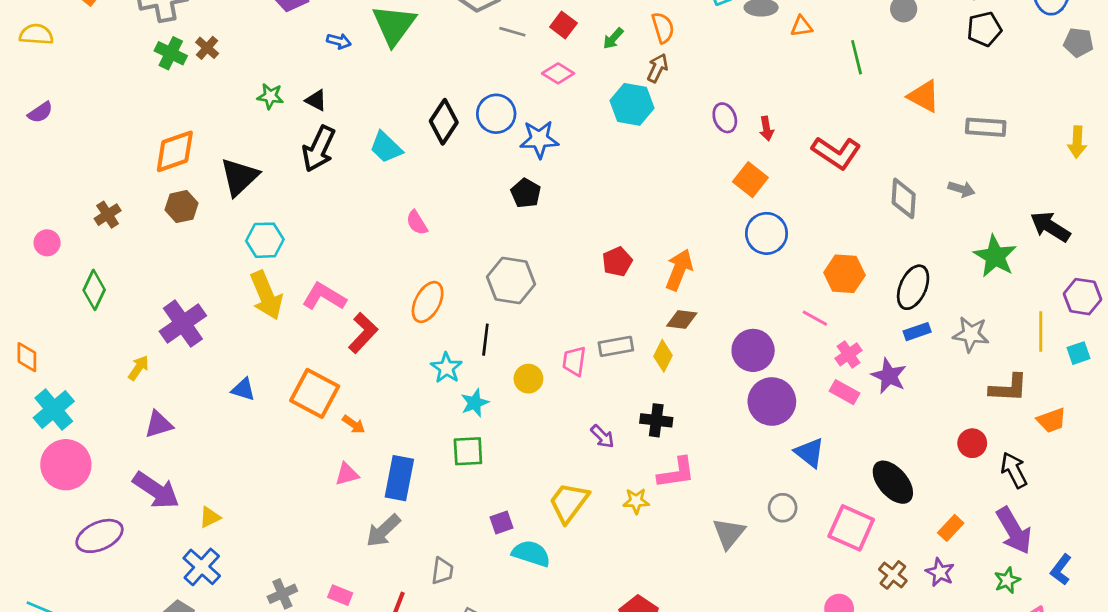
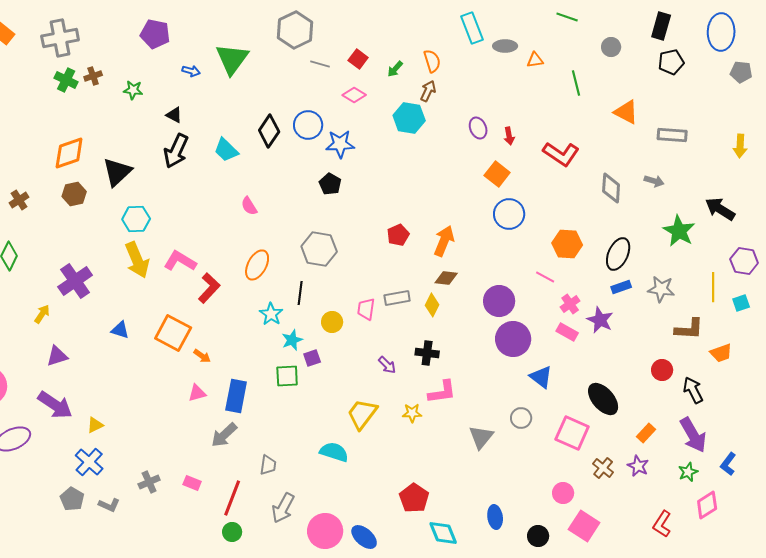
brown cross: (207, 48) -> (93, 76), turned 30
green star: (270, 96) -> (133, 90), moved
purple square: (502, 523) -> (312, 358), moved

